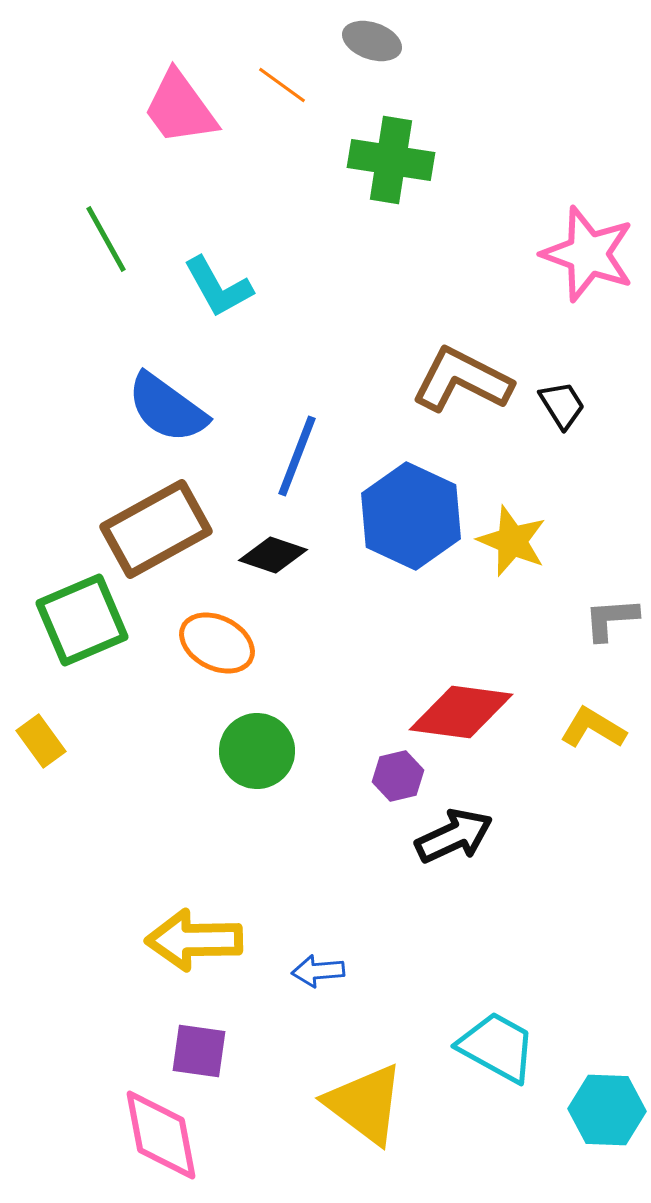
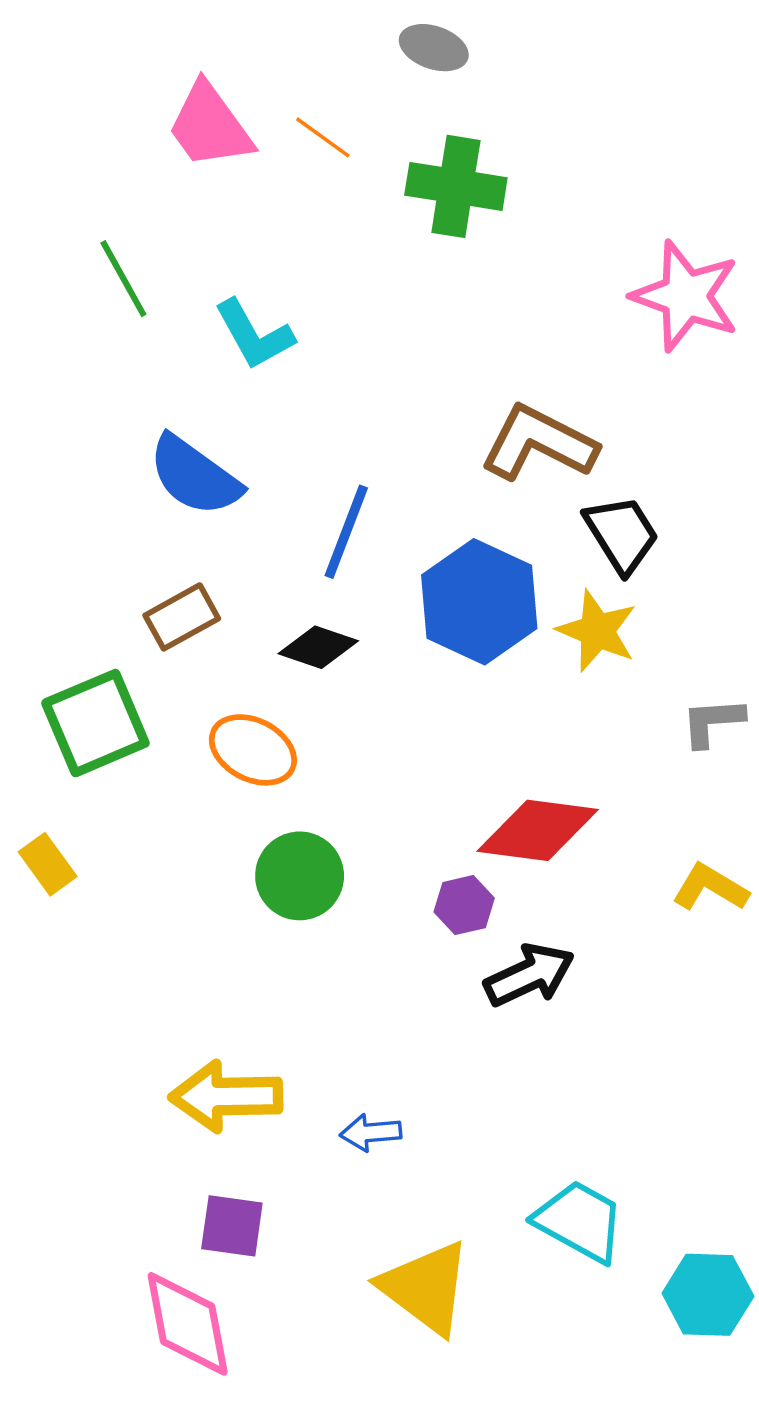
orange line: (282, 85) -> (323, 137), moved
black trapezoid: (562, 405) -> (622, 534), moved, size x1.4
brown rectangle: (156, 529) -> (182, 617), size x0.6
yellow L-shape: (593, 728) -> (710, 888), moved

